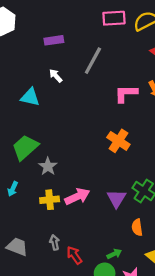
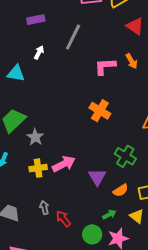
white arrow: (56, 76) -> (39, 52), turned 72
purple triangle: (116, 198) -> (97, 177), moved
orange semicircle: (137, 227) -> (121, 190), turned -112
green arrow: (114, 254) -> (109, 215), moved

